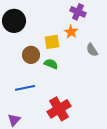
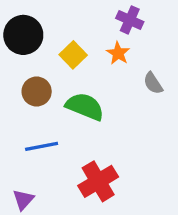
yellow square: (52, 42) -> (73, 55), moved, turned -35
brown circle: (31, 55) -> (37, 91), moved
green semicircle: (51, 64) -> (85, 106), size x1.6

